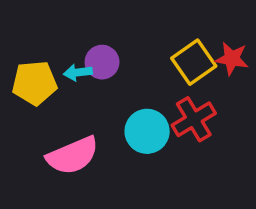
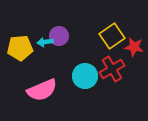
red star: (232, 59) -> (134, 47), moved

